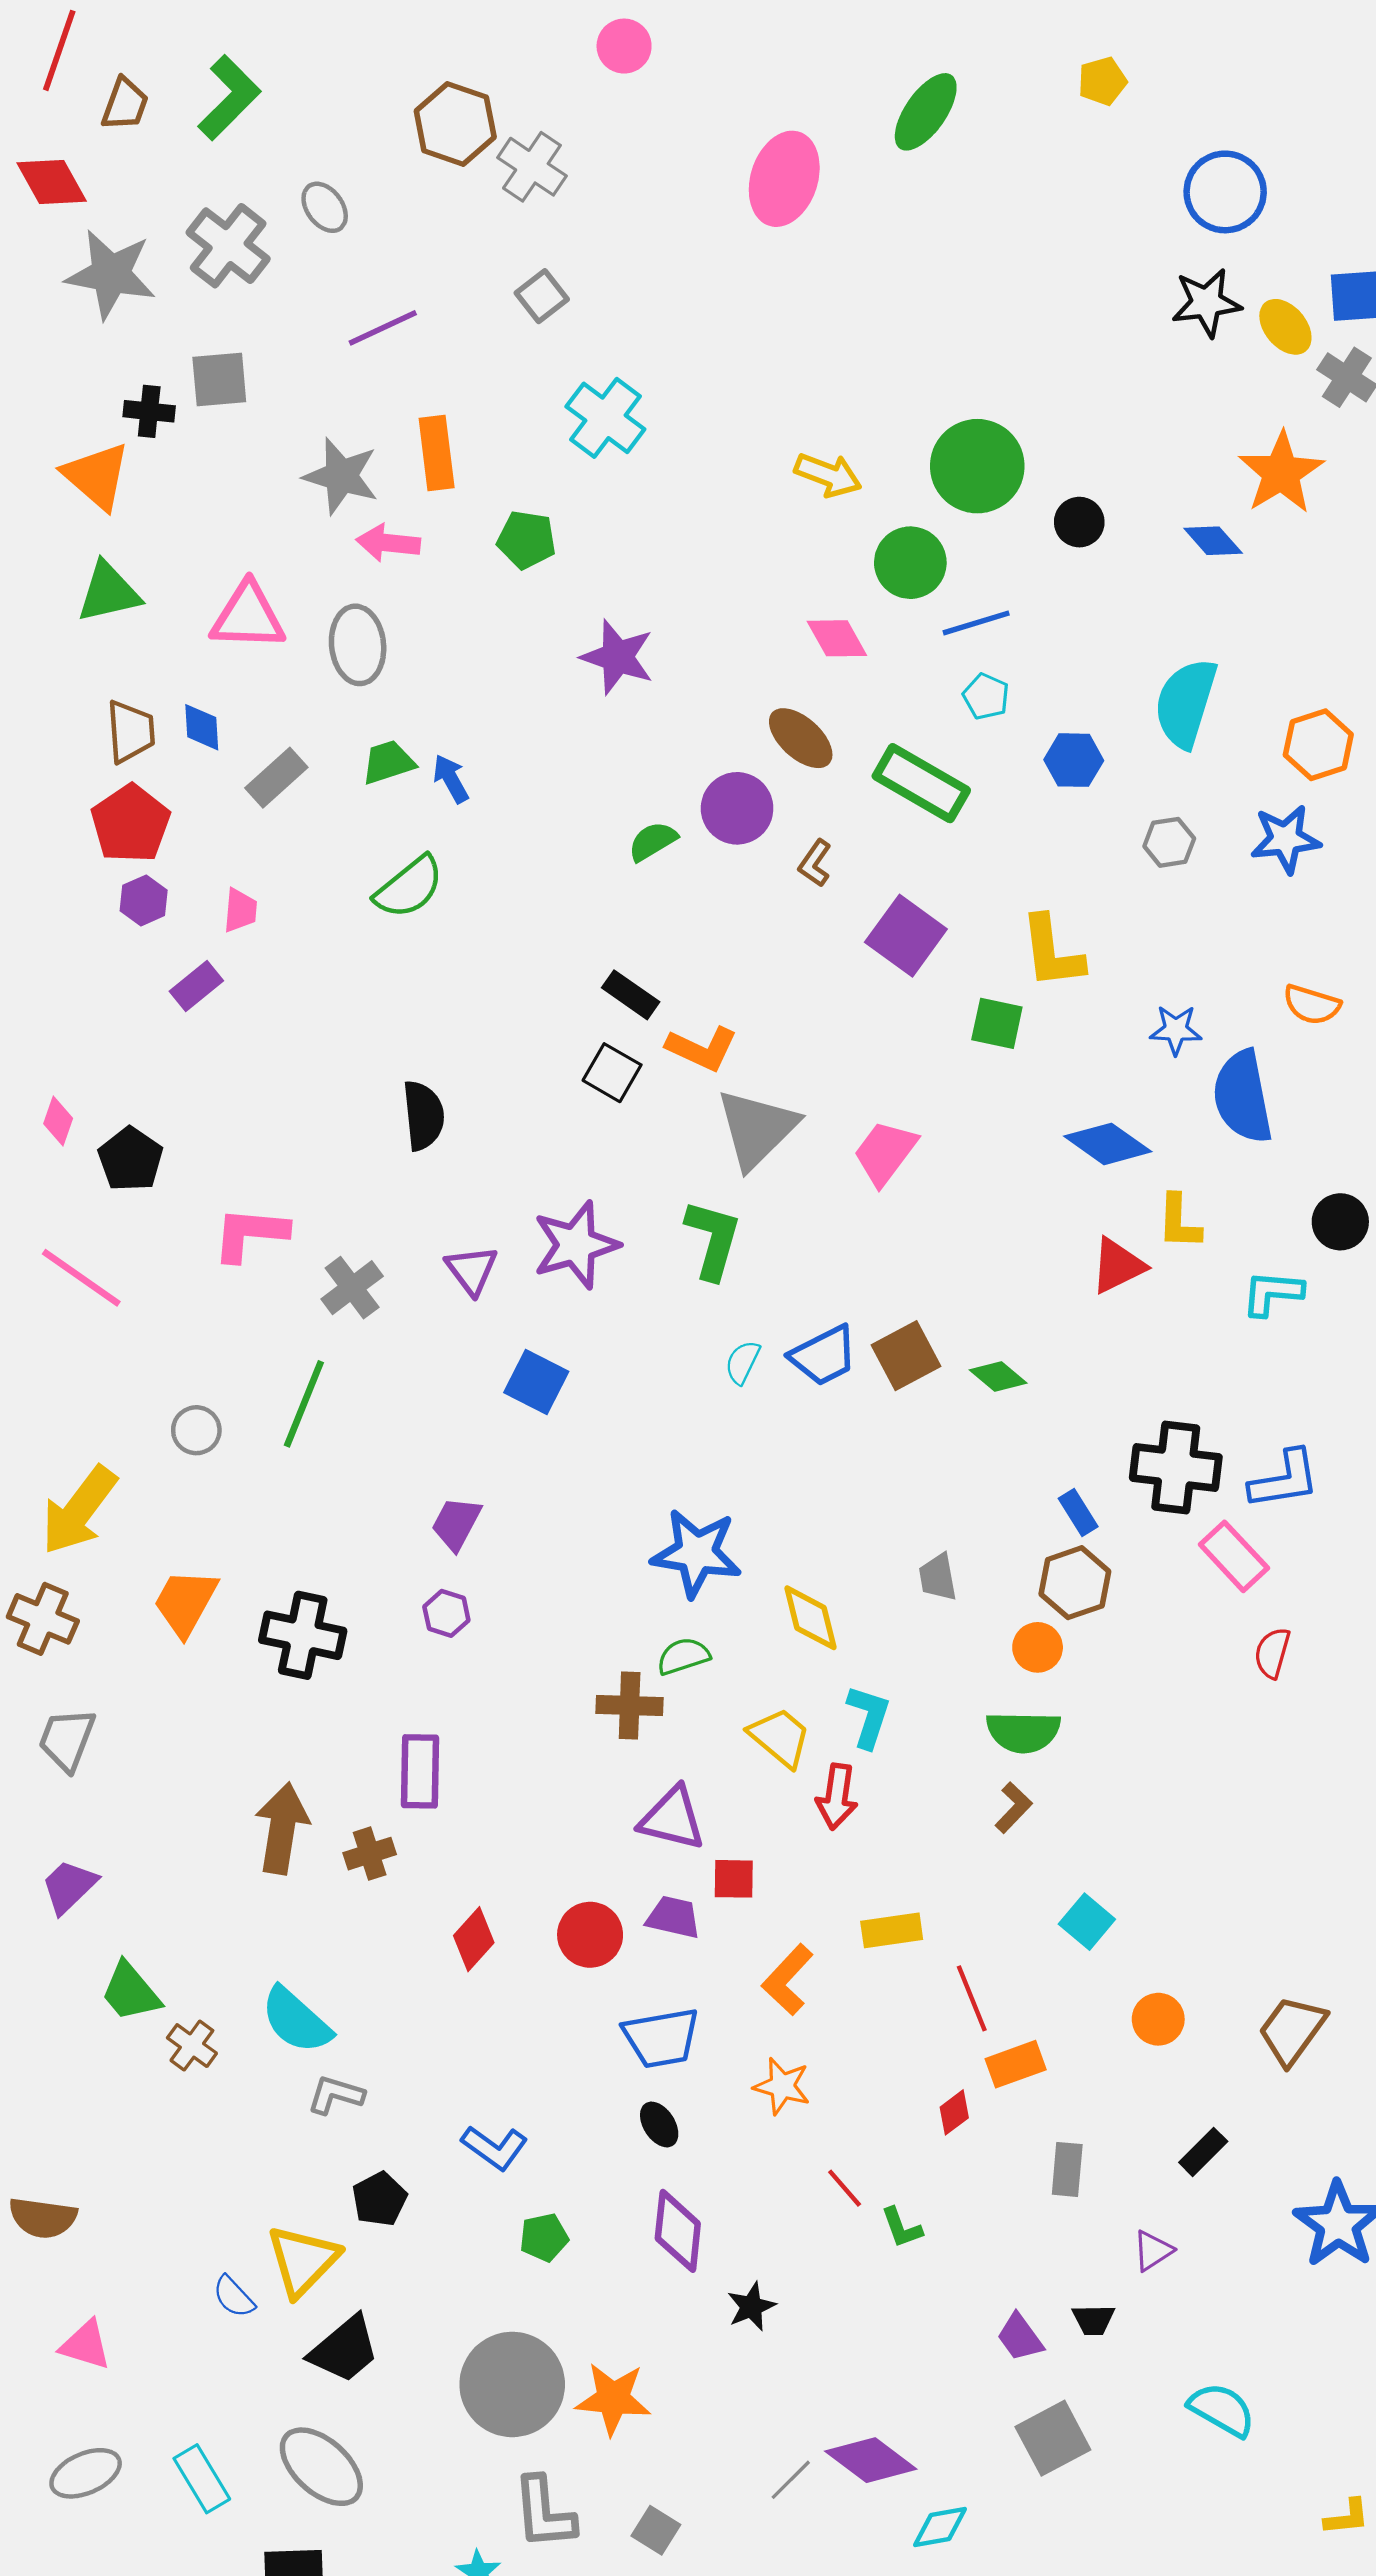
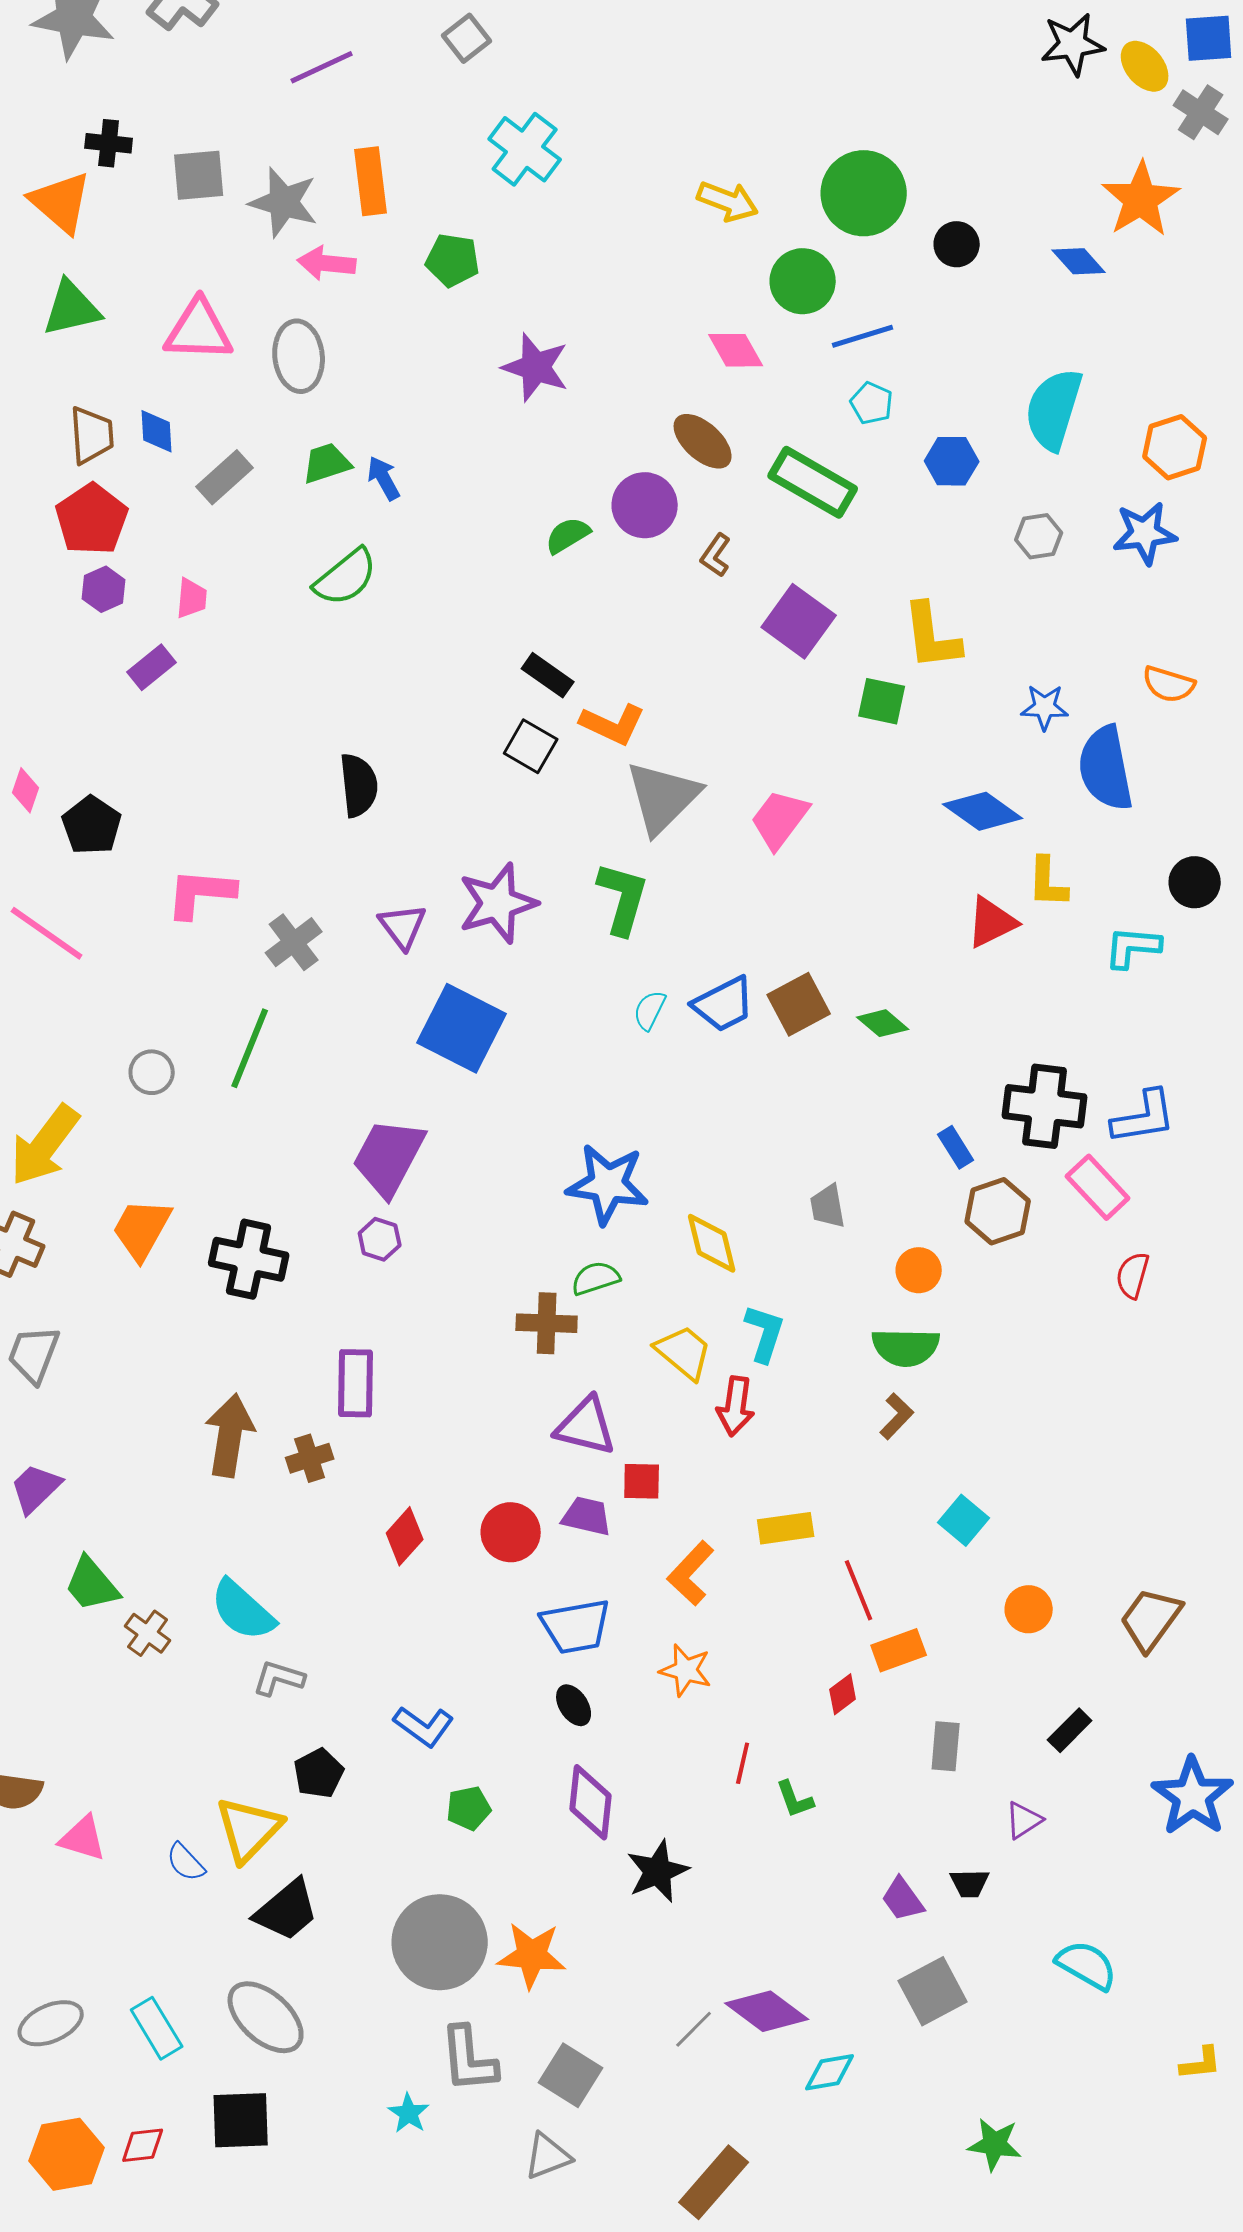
gray square: (219, 379) -> (199, 175), moved
blue square: (536, 1382) -> (462, 1028), size x1.5
purple trapezoid: (456, 1523) -> (389, 1157), size x1.6
brown hexagon: (1075, 1583) -> (998, 1211), moved
red line: (845, 2188) -> (743, 1763), turned 54
black star: (751, 2307) -> (658, 1871), size x1.4
pink triangle: (86, 2345) -> (83, 1838), moved
gray square: (656, 2530) -> (571, 2075), size x1.4

